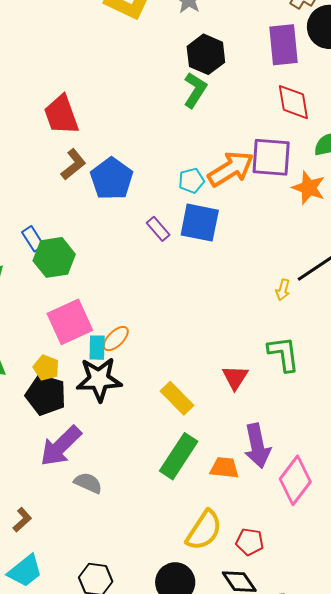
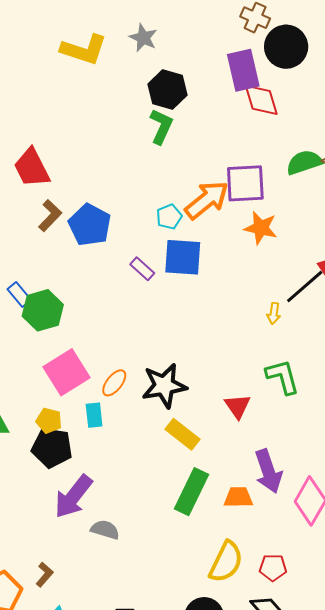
red diamond: (293, 102) -> (261, 100), moved
orange star: (309, 188) -> (261, 228), moved
cyan rectangle: (97, 348) -> (94, 415), moved
black star: (99, 379) -> (164, 386), moved

